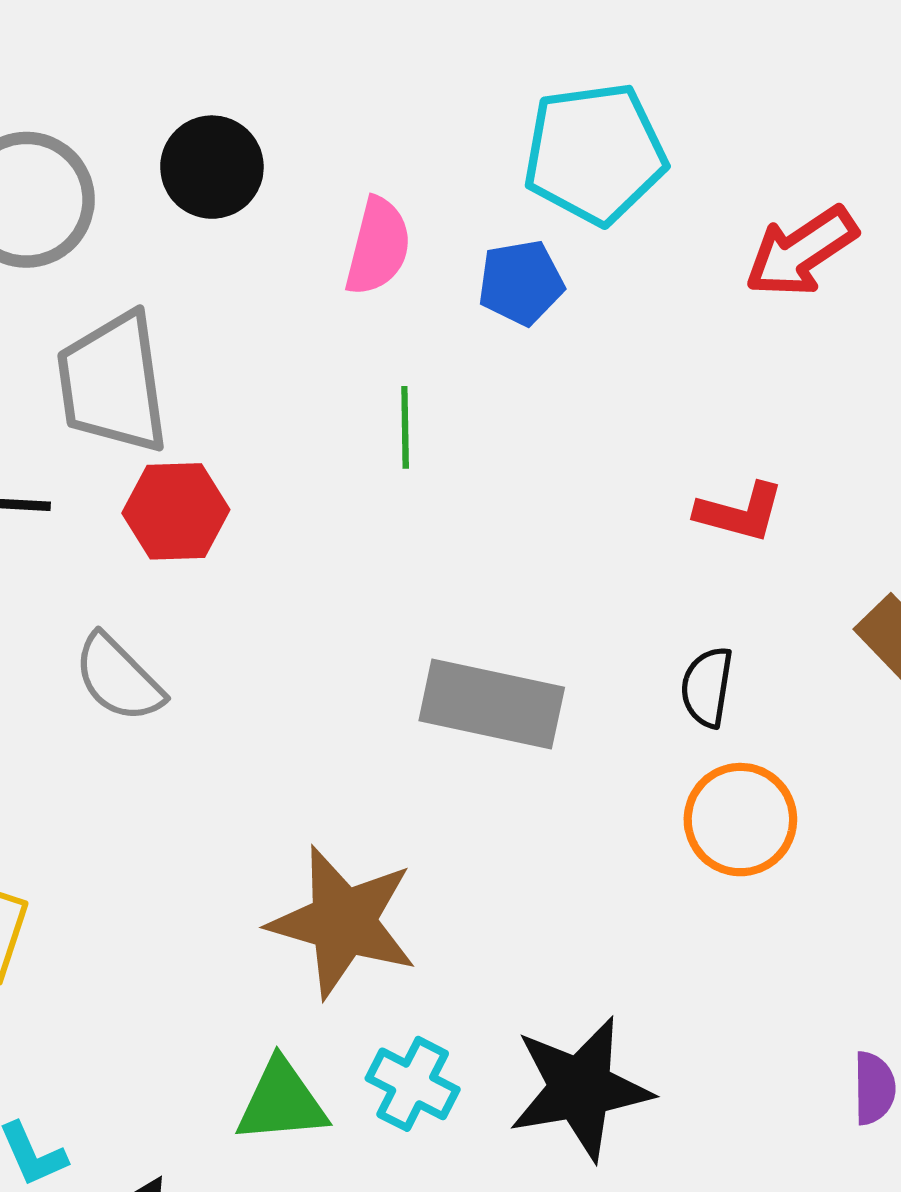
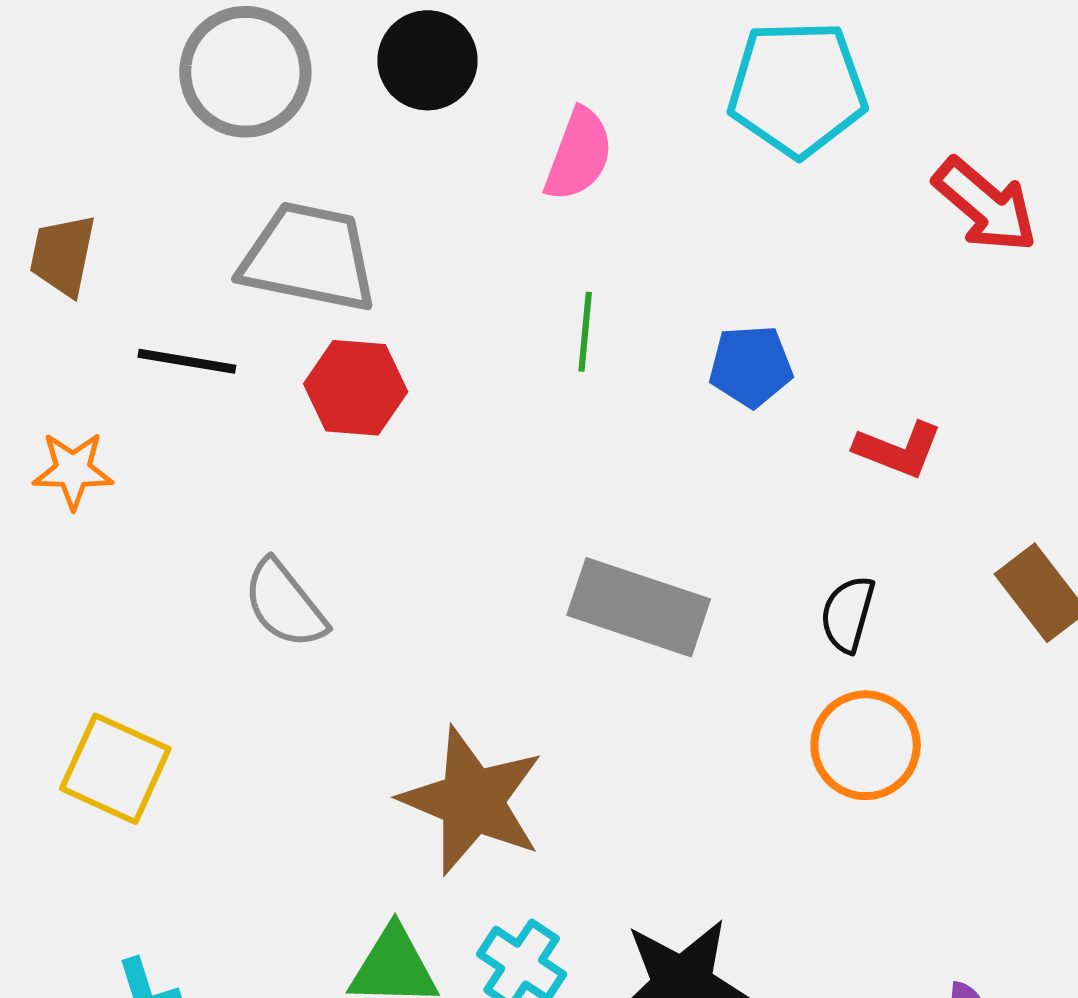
red arrow: (801, 252) -> (985, 205), turned -112
blue pentagon: (521, 283) -> (751, 366), moved
gray trapezoid: (113, 383) -> (309, 257), turned 103
gray semicircle: (118, 678) -> (285, 604), moved

